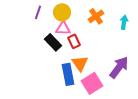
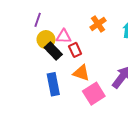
yellow circle: (62, 12) -> (46, 40), moved
orange triangle: (80, 63) -> (81, 73), turned -36
blue rectangle: (68, 74) -> (53, 84), moved

